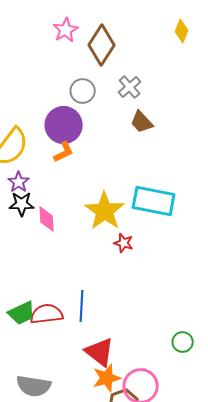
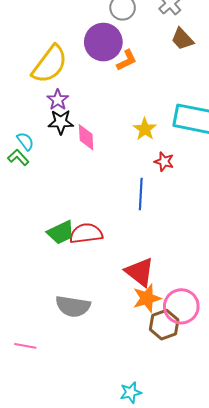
orange L-shape: (64, 152) -> (127, 60), moved
yellow star: (105, 211) -> (145, 129), size x0.6
blue line: (82, 306) -> (141, 194), moved

